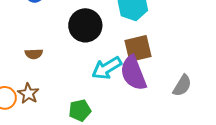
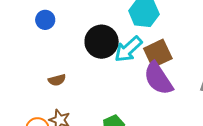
cyan arrow: (107, 68) -> (128, 49), moved

